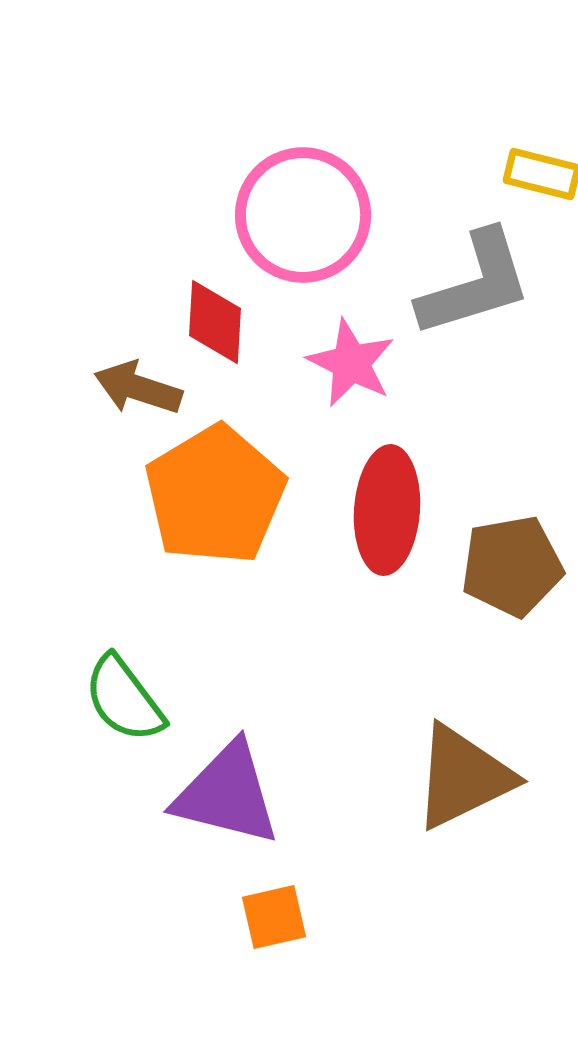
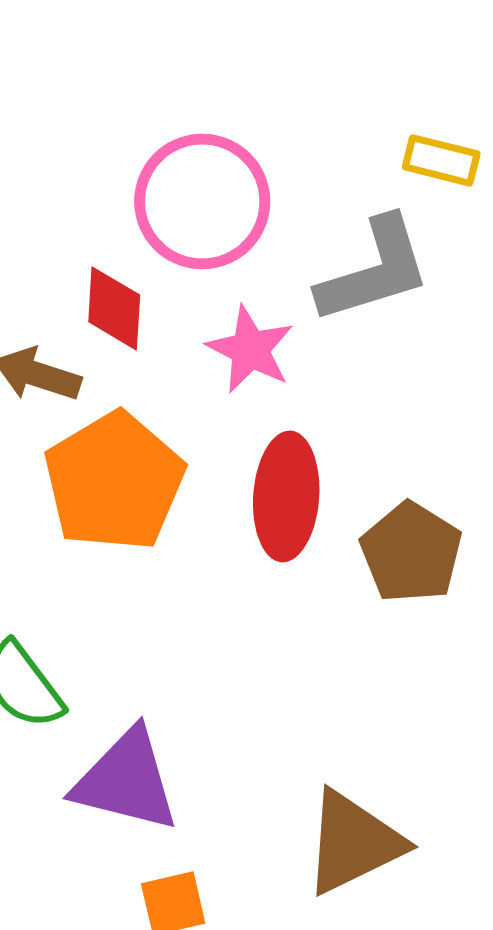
brown pentagon: (512, 566) -> (411, 552), turned -30
brown triangle: (463, 777) -> (353, 842), moved

